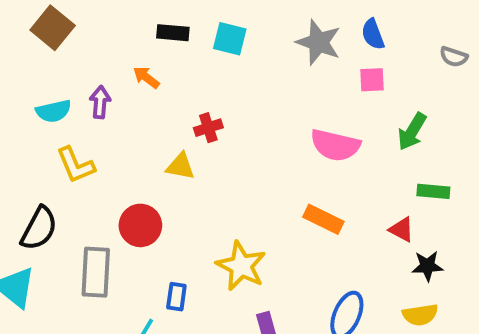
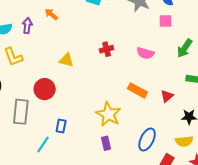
red cross: (208, 128) -> (107, 49), moved
pink semicircle: (335, 145) -> (145, 53), size x0.7
red triangle: (402, 230) -> (167, 96), moved, turned 48
yellow star: (241, 266) -> (108, 114), moved

